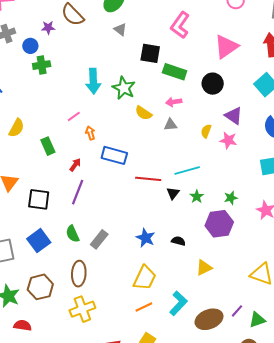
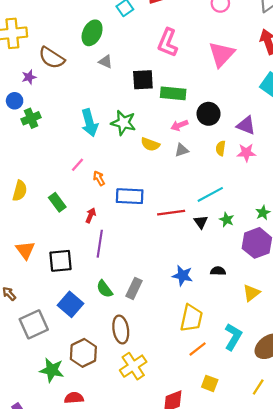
black circle: (213, 84) -> (209, 114), moved

